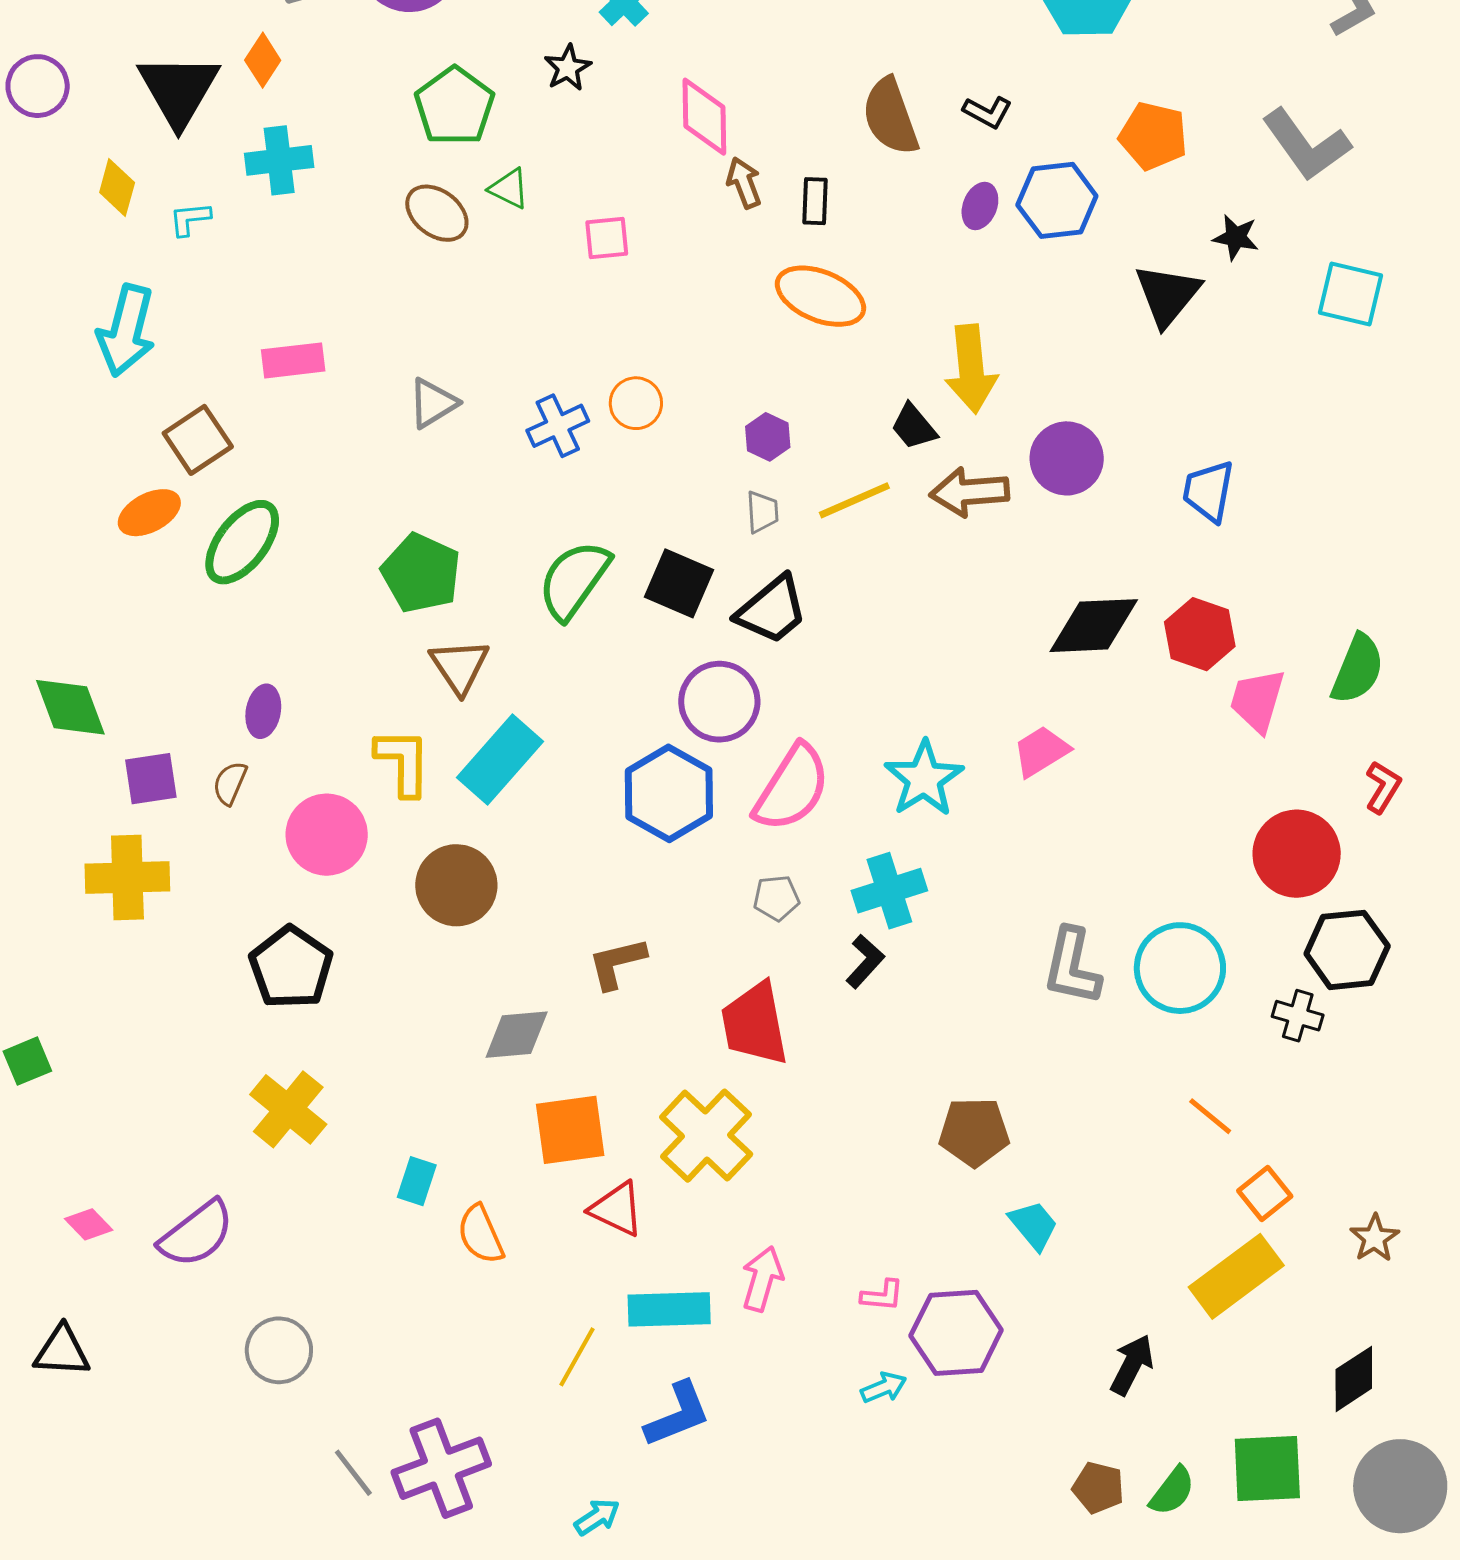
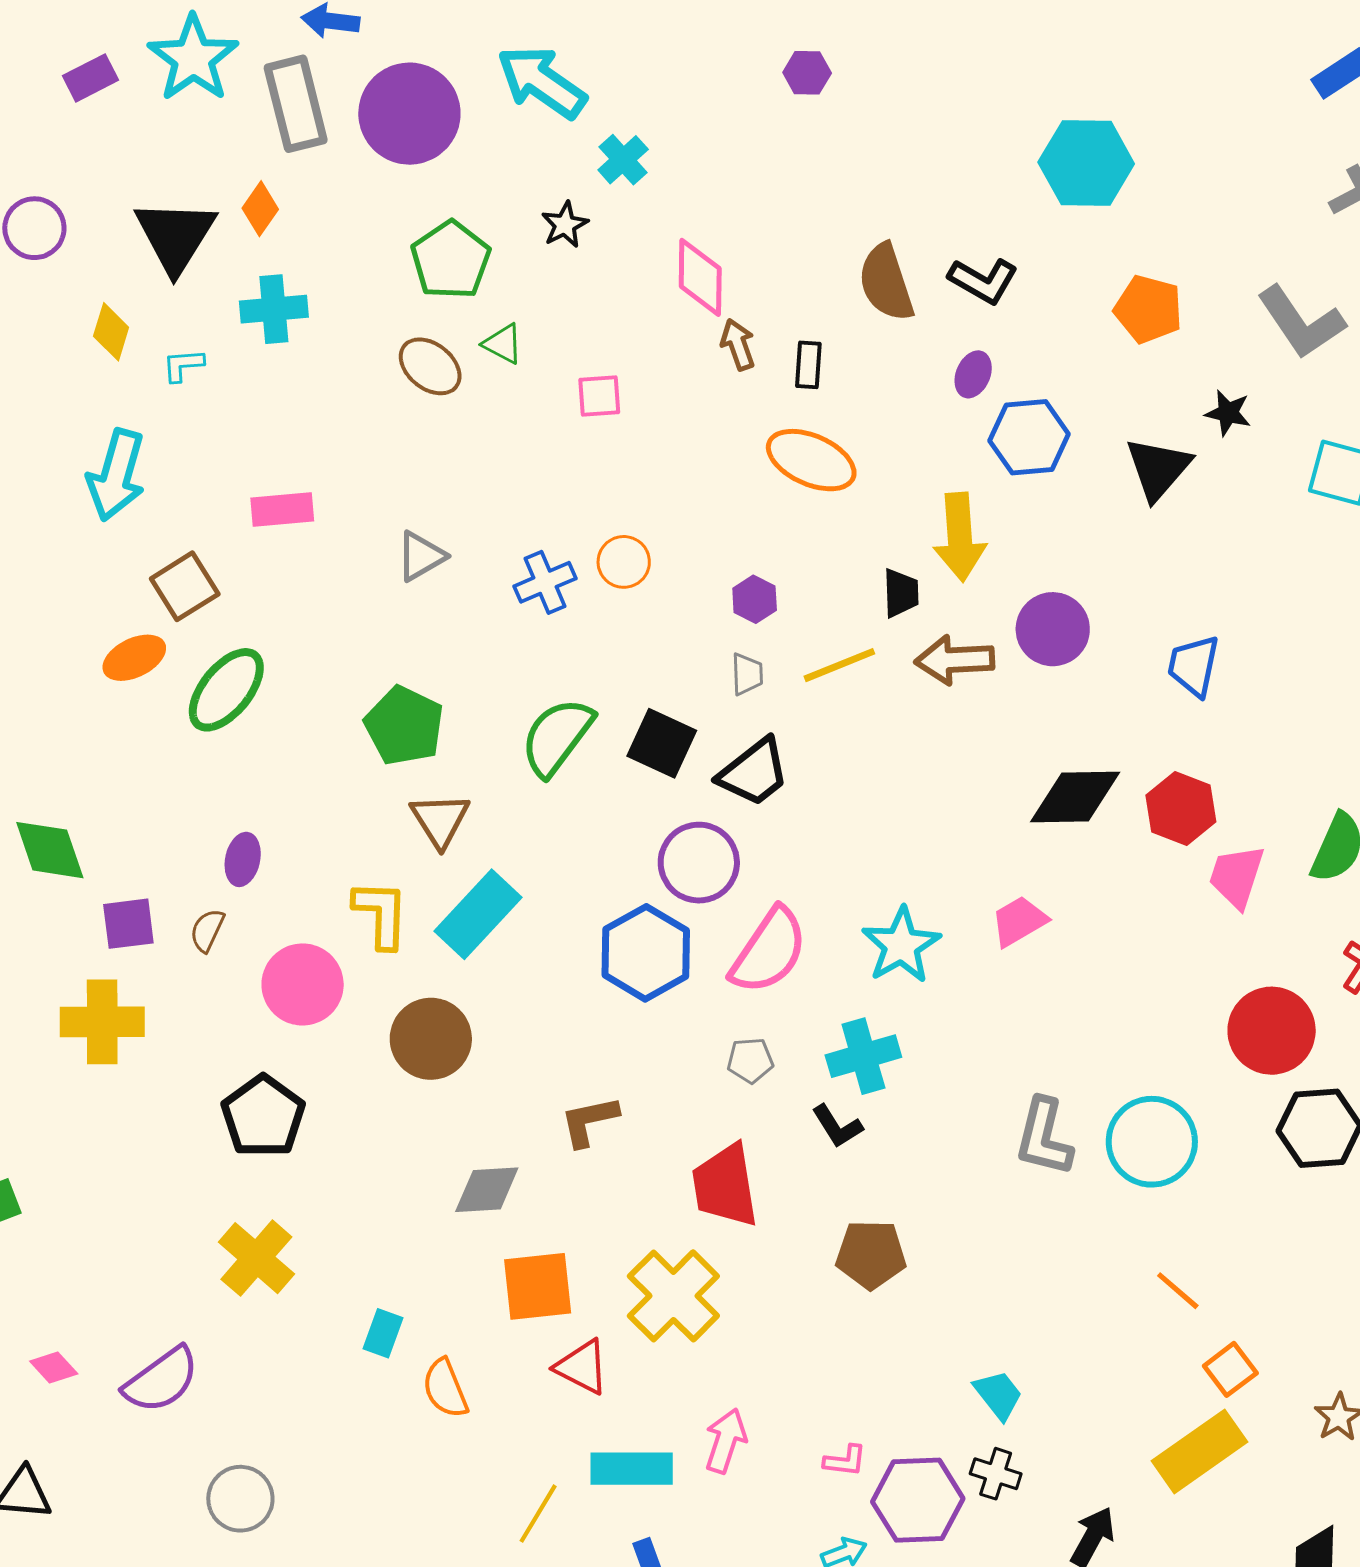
black L-shape: (987, 112) -> (983, 281), size x1.4
blue hexagon: (1057, 200) -> (1029, 437), moved
black trapezoid: (914, 427) -> (901, 593), turned -144
black L-shape: (865, 961) -> (837, 1126), turned 104
black cross: (1298, 1016) -> (996, 1474), moved
brown pentagon: (974, 1132) -> (871, 1254), moved

